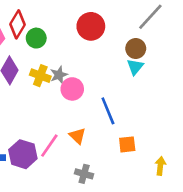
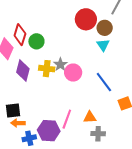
red circle: (91, 26) -> (86, 19), moved
brown circle: (136, 48) -> (105, 28), moved
cyan triangle: (135, 67) -> (103, 45), moved
orange triangle: (77, 136) -> (90, 117), moved, turned -32

